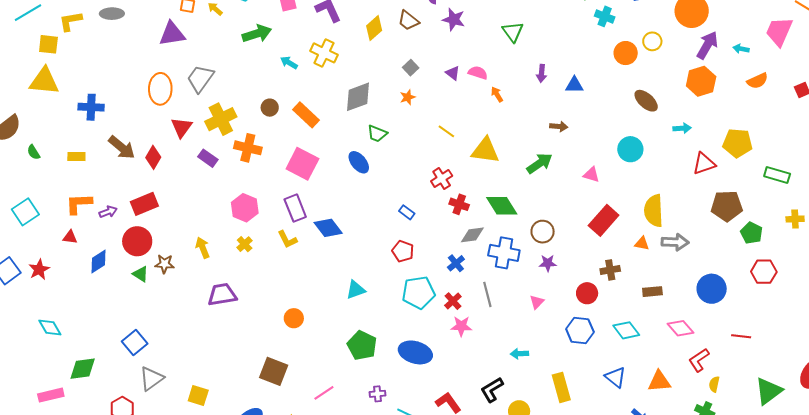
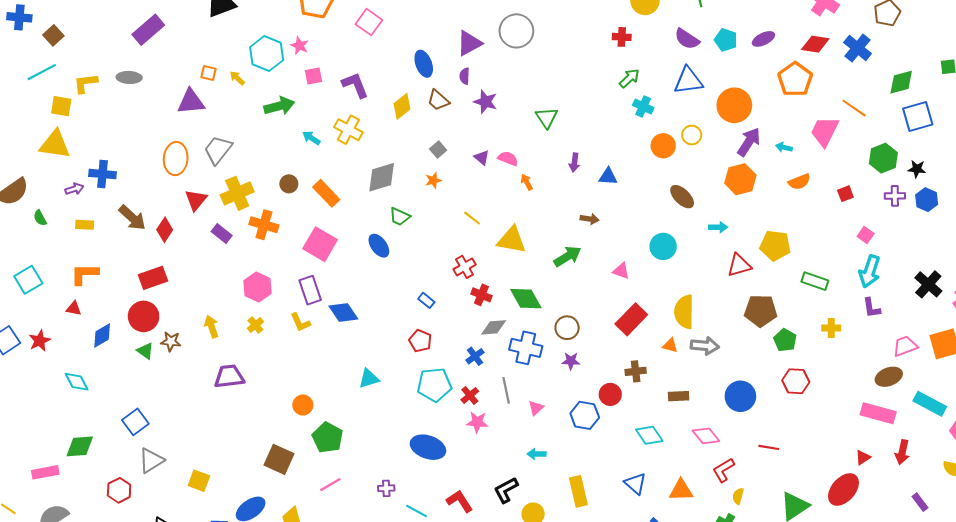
purple arrow: (108, 212) -> (74, 189), moved
pink triangle: (537, 302) -> (536, 408), moved
cyan diamond: (50, 328) -> (77, 382), moved
blue hexagon: (580, 330) -> (585, 415), moved
green pentagon: (362, 345) -> (328, 438), moved

